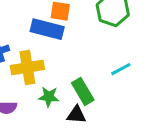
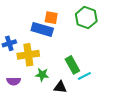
cyan line: (121, 69) -> (84, 76), moved
green rectangle: (83, 91) -> (72, 65), moved

